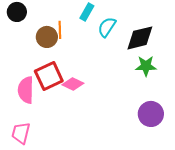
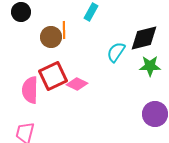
cyan semicircle: (107, 27) -> (116, 52), moved

